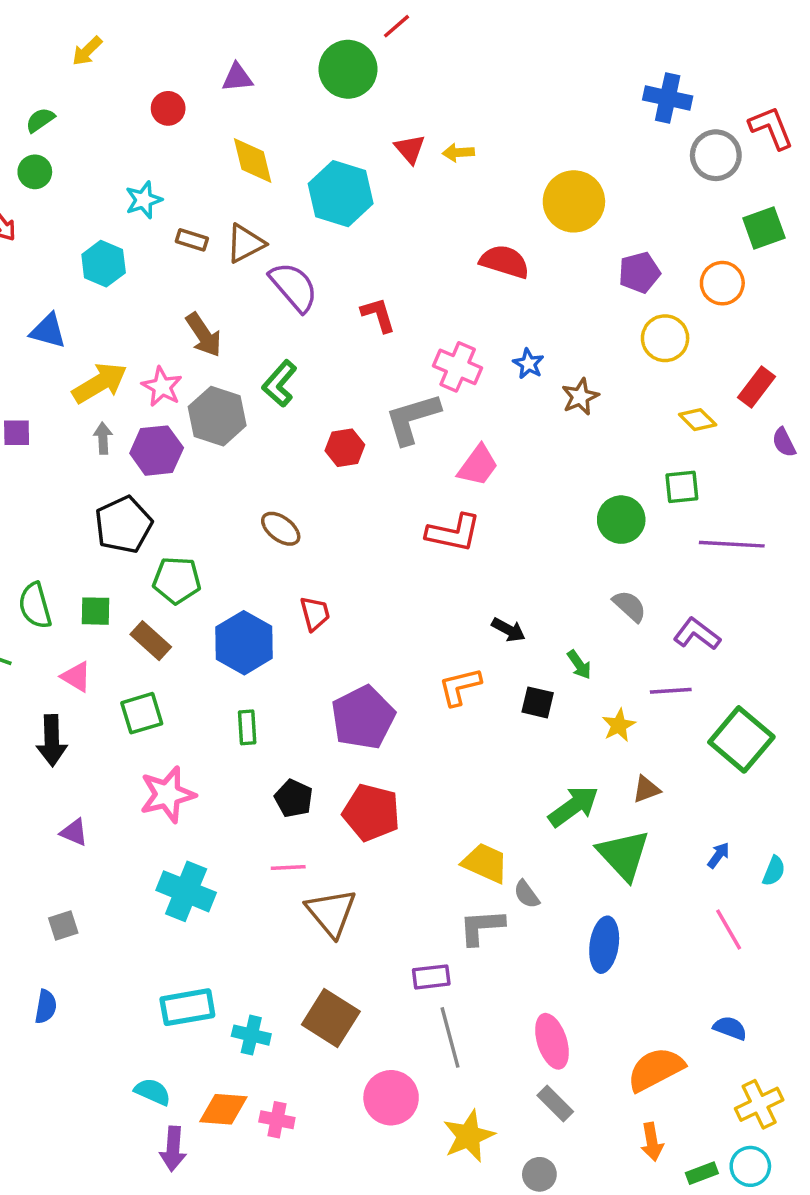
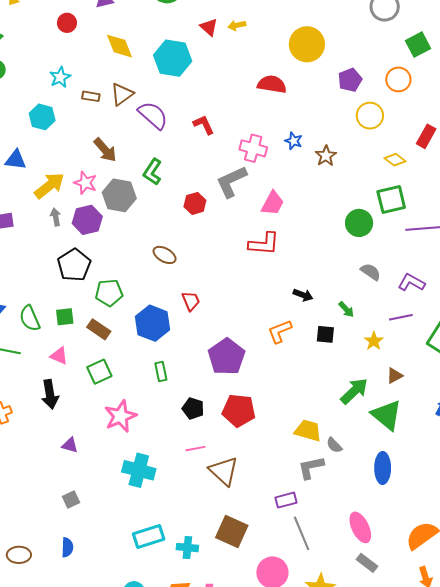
green square: (682, 487) -> (391, 200), size x1.4

